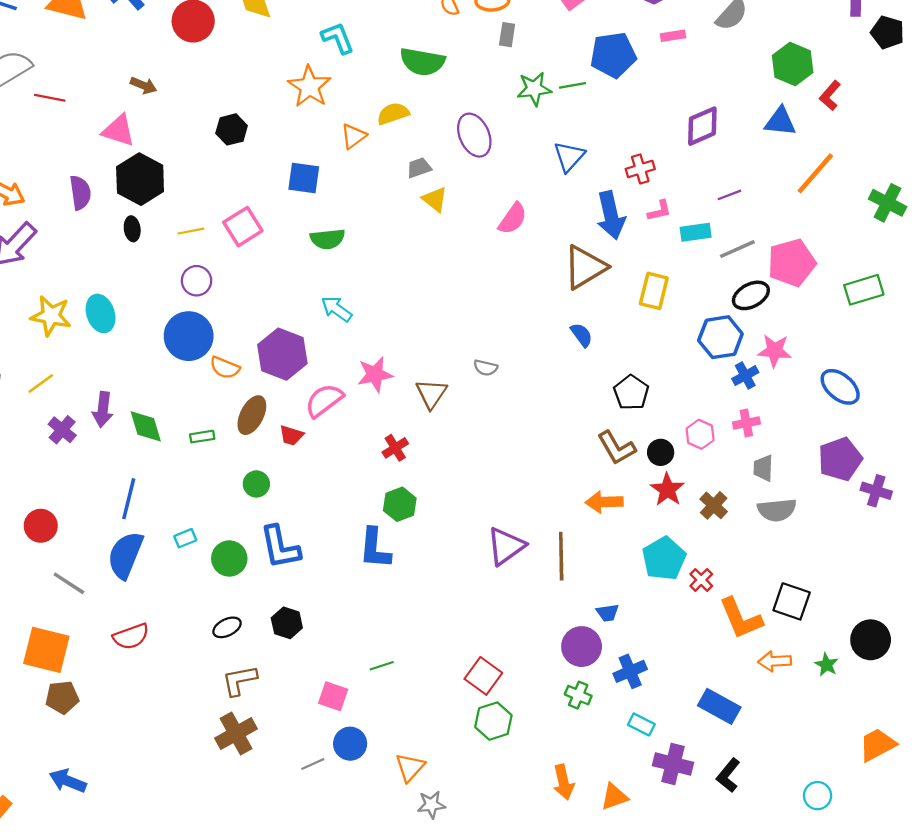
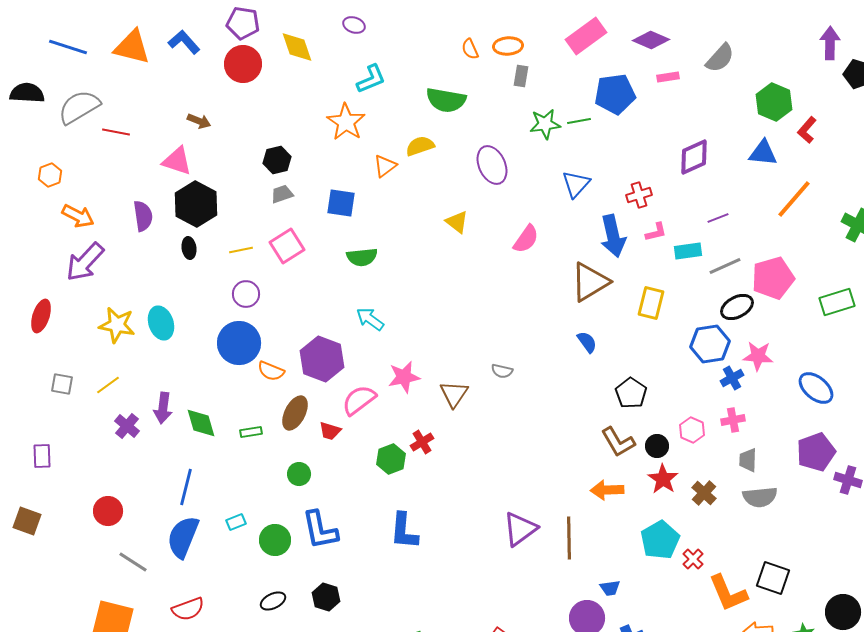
cyan L-shape: (338, 38) -> (371, 79), turned 88
gray trapezoid: (419, 168) -> (282, 194), moved
green hexagon: (400, 504) -> (391, 459), moved

